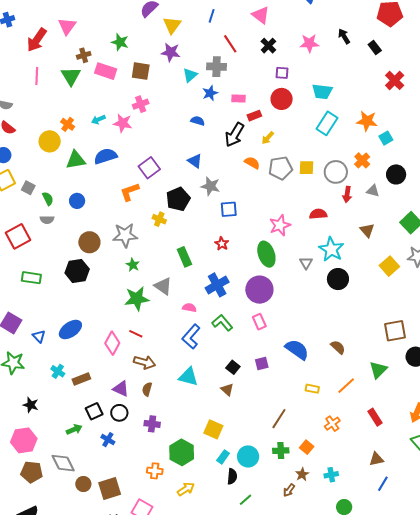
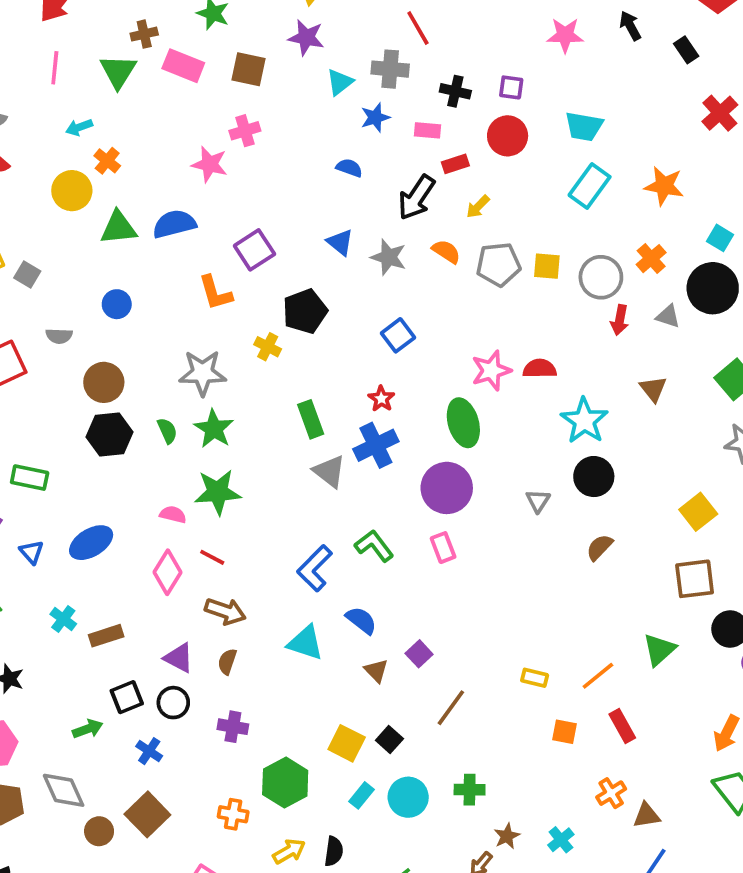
black cross: (268, 46) -> (455, 91), moved, turned -35
cyan arrow: (98, 120) -> (79, 127), moved
cyan square: (386, 138) -> (720, 238), moved, turned -32
black circle: (396, 174) -> (713, 288), size x1.4
gray star: (210, 186) -> (389, 257), moved
orange L-shape: (130, 192) -> (215, 293), turned -90
green semicircle: (48, 199) -> (167, 431), moved
blue square: (229, 209) -> (398, 335), turned -36
red semicircle: (318, 214) -> (540, 369), moved
brown circle: (89, 242) -> (104, 382), moved
gray triangle: (306, 263) -> (538, 501), moved
green star: (133, 265) -> (214, 429), size x1.5
yellow square: (389, 266) -> (698, 512), moved
green rectangle: (31, 278) -> (30, 478), moved
blue cross: (217, 285) -> (376, 445), moved
gray triangle: (163, 286) -> (329, 471), moved
pink semicircle: (189, 308) -> (173, 515), moved
brown semicircle: (338, 347) -> (600, 547), moved, turned -91
blue semicircle: (297, 349) -> (361, 620), moved, size x0.7
purple square: (262, 364) -> (419, 654), moved, turned -32
black square: (233, 367) -> (389, 739), moved
red rectangle: (375, 417) -> (622, 726), moved
brown line: (279, 419) -> (451, 708), moved
orange cross: (332, 424) -> (611, 793), moved
orange square: (307, 447) -> (564, 732), moved, turned -32
cyan cross: (331, 475) -> (561, 840), turned -32
black semicircle: (232, 476) -> (334, 851), moved
brown square: (110, 488) -> (147, 814), moved, turned -30

